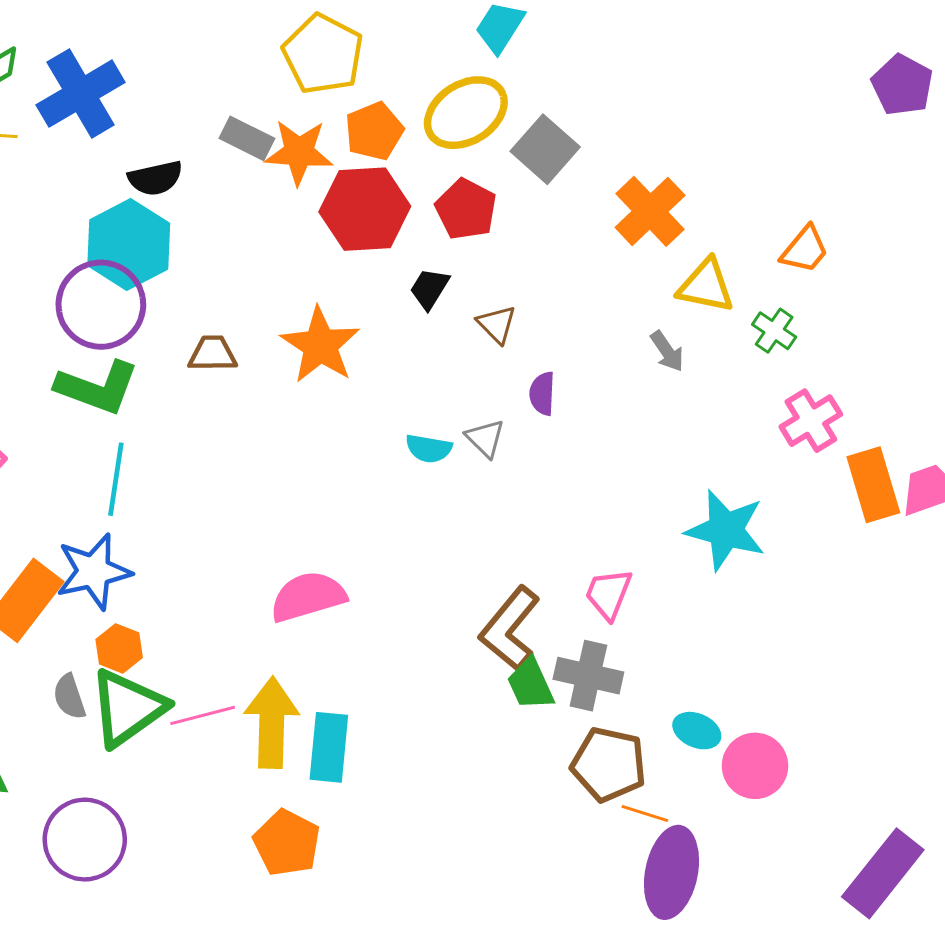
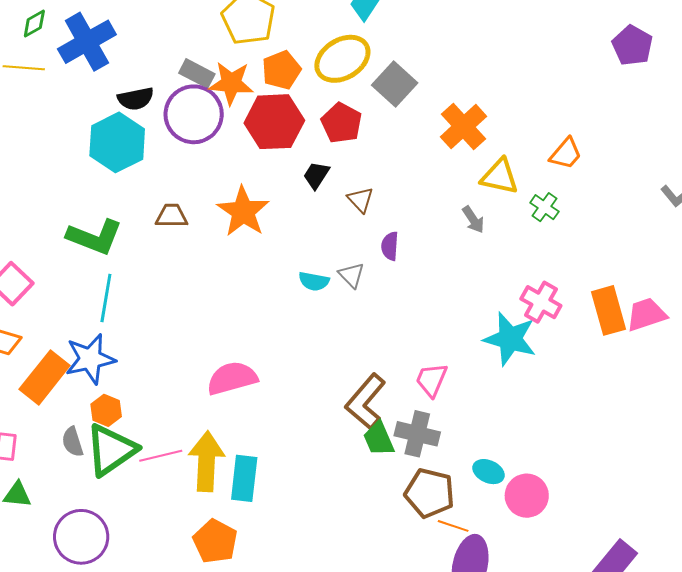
purple circle: (101, 305) -> (194, 114), moved
pink cross: (811, 421) -> (541, 302), moved, turned -30

